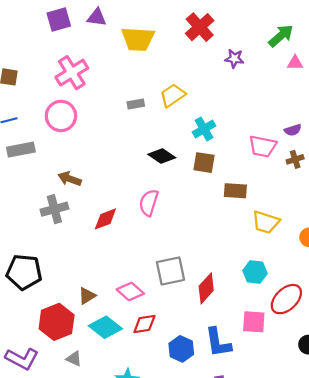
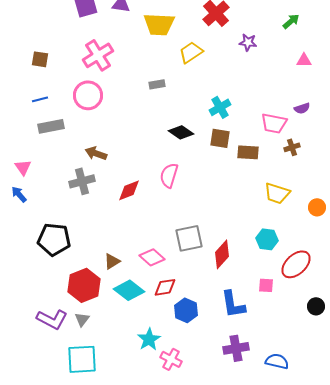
green arrow: (281, 36) -> (291, 21), size x0.7
pink triangle: (295, 63) -> (304, 60), moved
yellow trapezoid: (173, 95) -> (191, 52), moved
brown cross: (295, 159) -> (292, 147), moved
brown rectangle: (235, 191) -> (248, 152), moved
pink square: (254, 322) -> (266, 285), size x0.7
blue hexagon: (181, 349) -> (186, 310), moved
gray triangle: (74, 359) -> (82, 319), moved, turned 42

